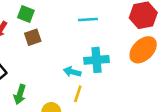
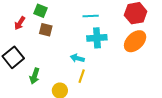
brown square: (33, 37) -> (46, 30), turned 32
cyan cross: (97, 60) -> (97, 38), moved

